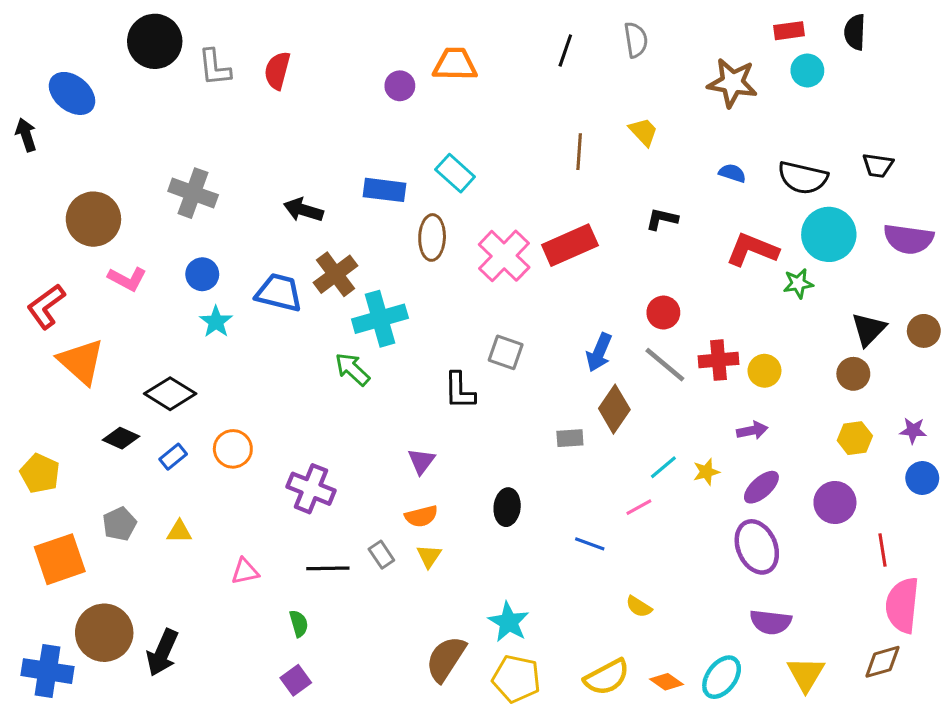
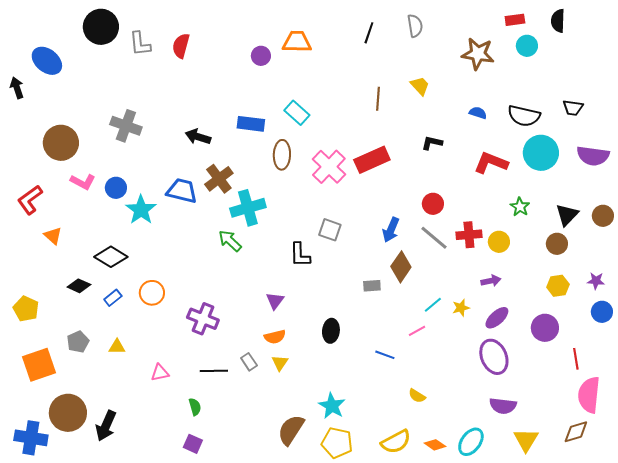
blue circle: (202, 274) -> (116, 188), moved
green star: (798, 283) -> (520, 207), moved, turned -30
cyan star: (216, 322) -> (141, 210), size x1.4
orange triangle: (81, 362) -> (53, 236), size x0.6
purple square: (296, 680) -> (193, 444), turned -30

